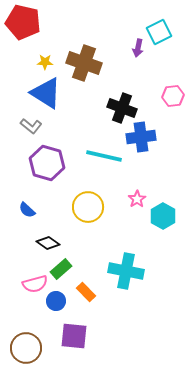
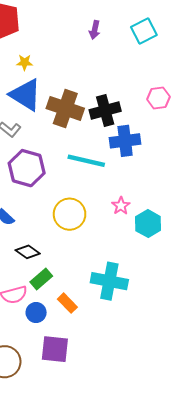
purple arrow: (138, 48) -> (95, 30), moved
brown cross: (84, 63) -> (65, 108), moved
black cross: (122, 108) -> (105, 111), turned -36

